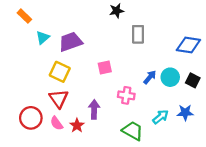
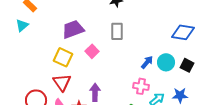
gray rectangle: (138, 34) -> (117, 31), moved
cyan triangle: (43, 38) -> (22, 25), moved
pink square: (105, 68) -> (92, 51), moved, turned -32
pink cross: (126, 95) -> (141, 86), moved

